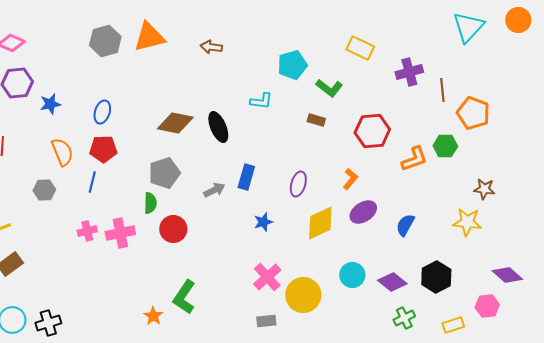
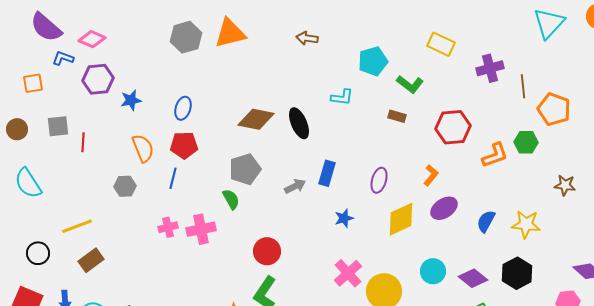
brown arrow: (211, 47) -> (307, 38), moved
green semicircle: (150, 203) -> (231, 199), turned -30
yellow star: (467, 222) -> (526, 224), moved
red circle: (173, 229) -> (267, 251), moved

